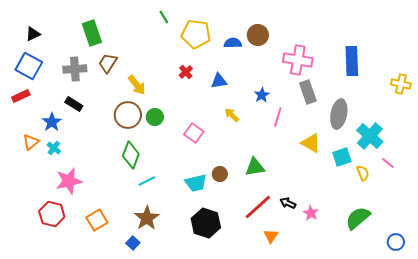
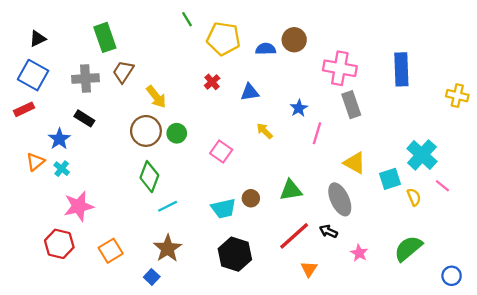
gray ellipse: (339, 114) -> (340, 199), moved, turned -36
pink star: (311, 213) -> (359, 253), moved

